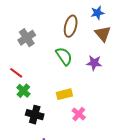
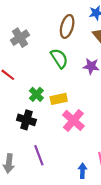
green cross: (23, 91) -> (36, 94), moved
pink cross: (79, 114) -> (73, 120), size x1.5

